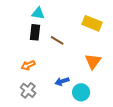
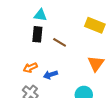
blue arrow: (62, 81) -> (50, 75), moved

